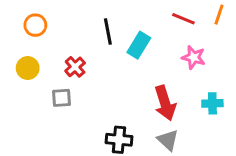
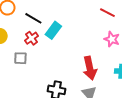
black line: (108, 32) -> (33, 18), moved, turned -54
cyan rectangle: (139, 45) -> (53, 30), moved

